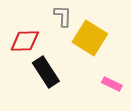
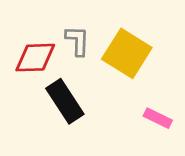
gray L-shape: (63, 16) -> (77, 41), moved

